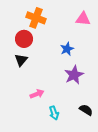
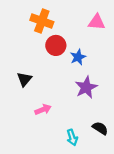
red circle: (24, 39) -> (56, 45), moved
black triangle: (21, 60) -> (24, 79), moved
cyan arrow: (54, 113) -> (72, 137), moved

